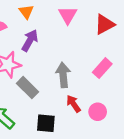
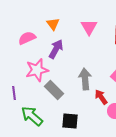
red arrow: (73, 104) -> (101, 97), moved

